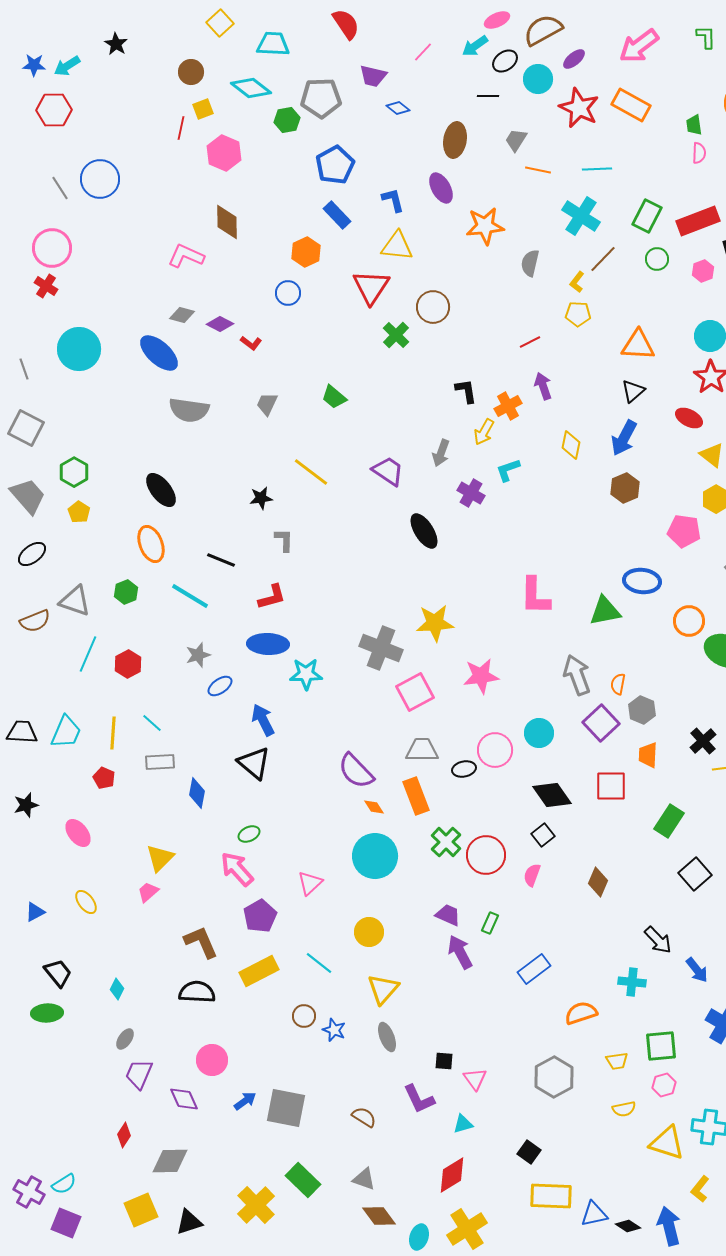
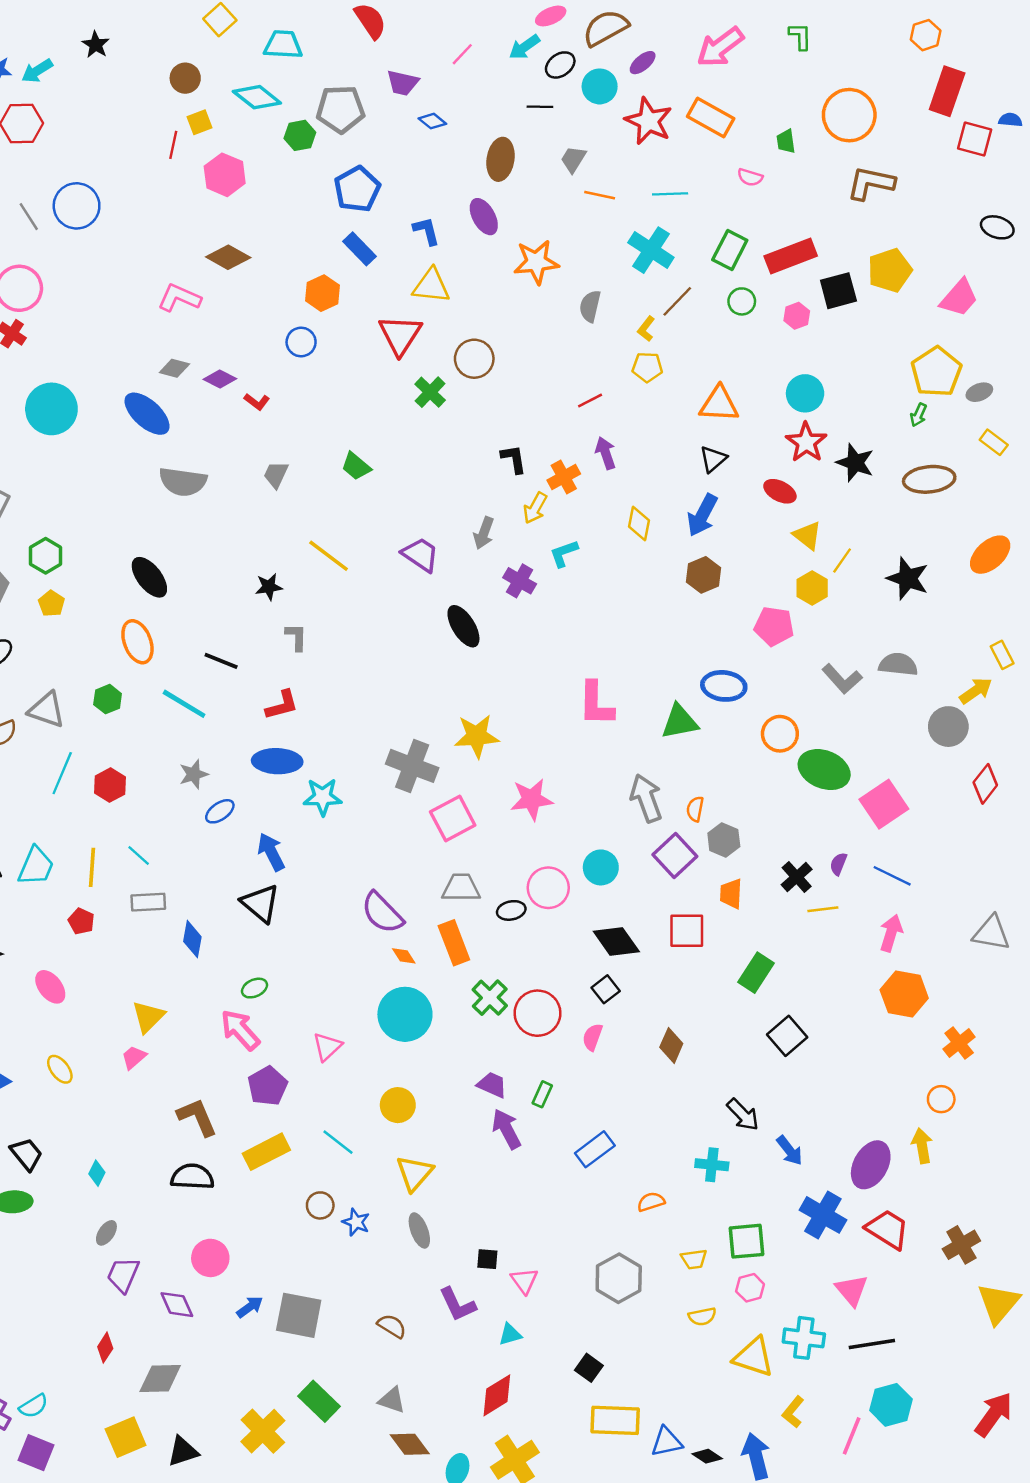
pink semicircle: (699, 153) -> (750, 177), moved, turned 105
brown diamond: (227, 222) -> (228, 257), turned -60
orange semicircle: (581, 1013) -> (651, 1202), size x0.7

